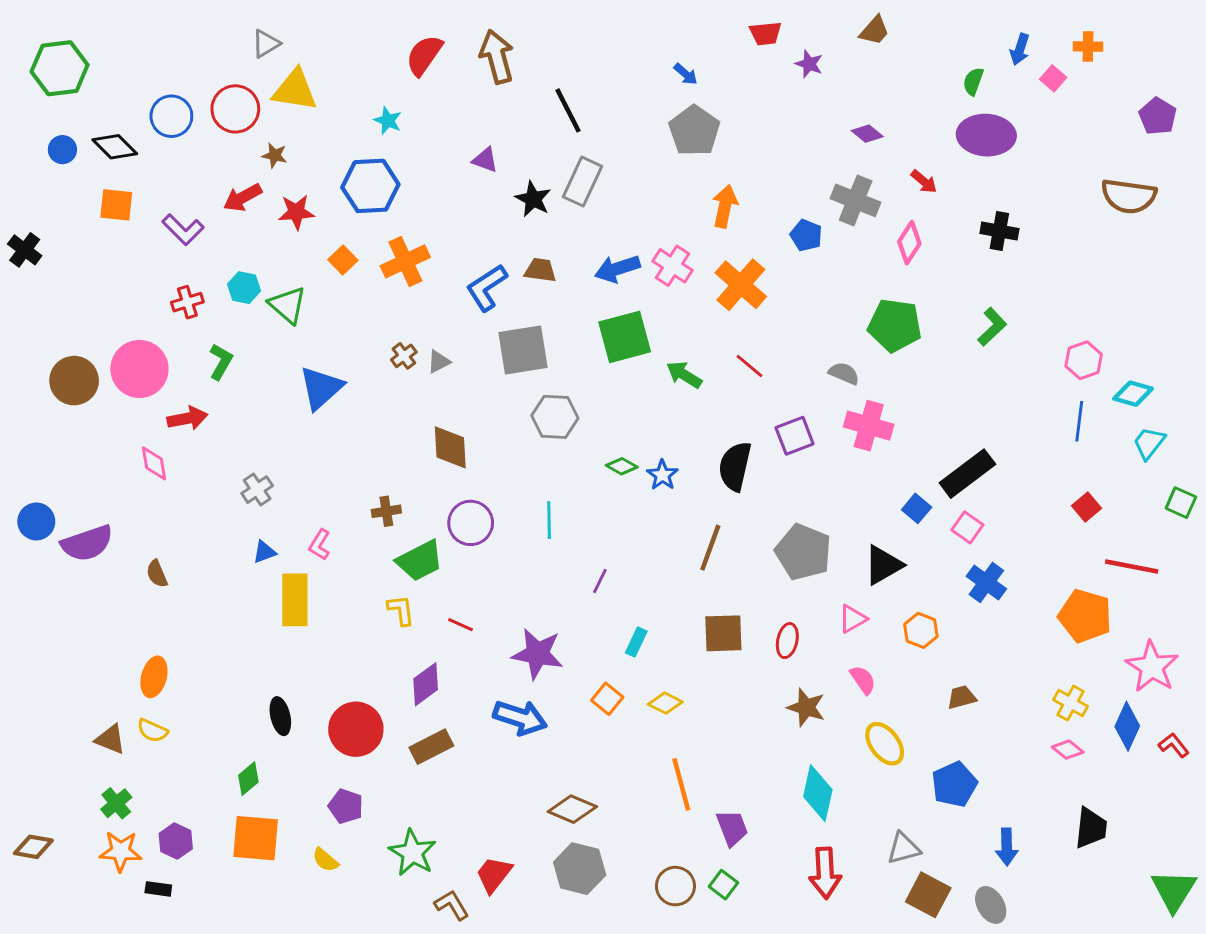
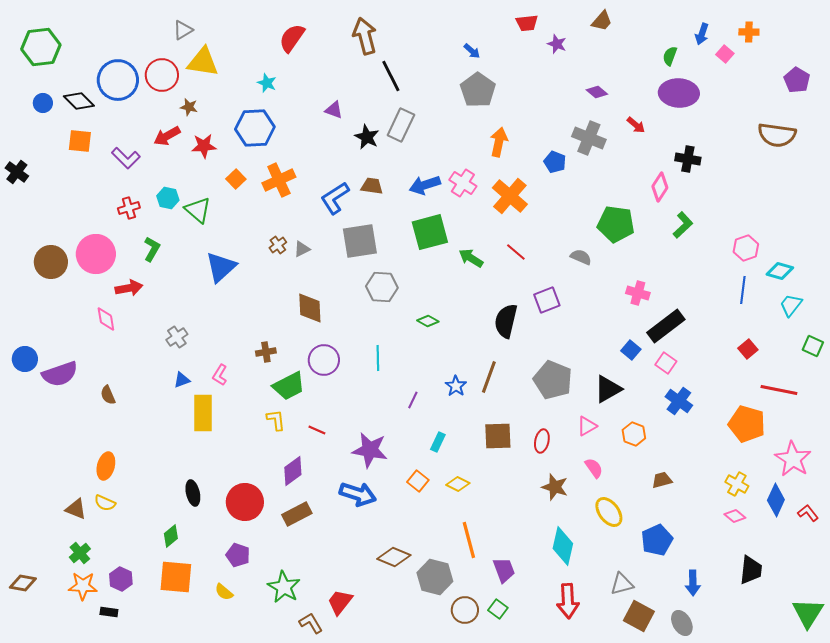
brown arrow: (497, 57) -> (365, 36), moved
blue circle: (171, 116) -> (118, 80), size x1.4
pink diamond: (909, 243) -> (660, 187), moved
pink cross: (869, 426) -> (638, 293), moved, size x0.7
blue star: (662, 475) -> (456, 386), moved
gray hexagon: (580, 869) -> (435, 577), moved

